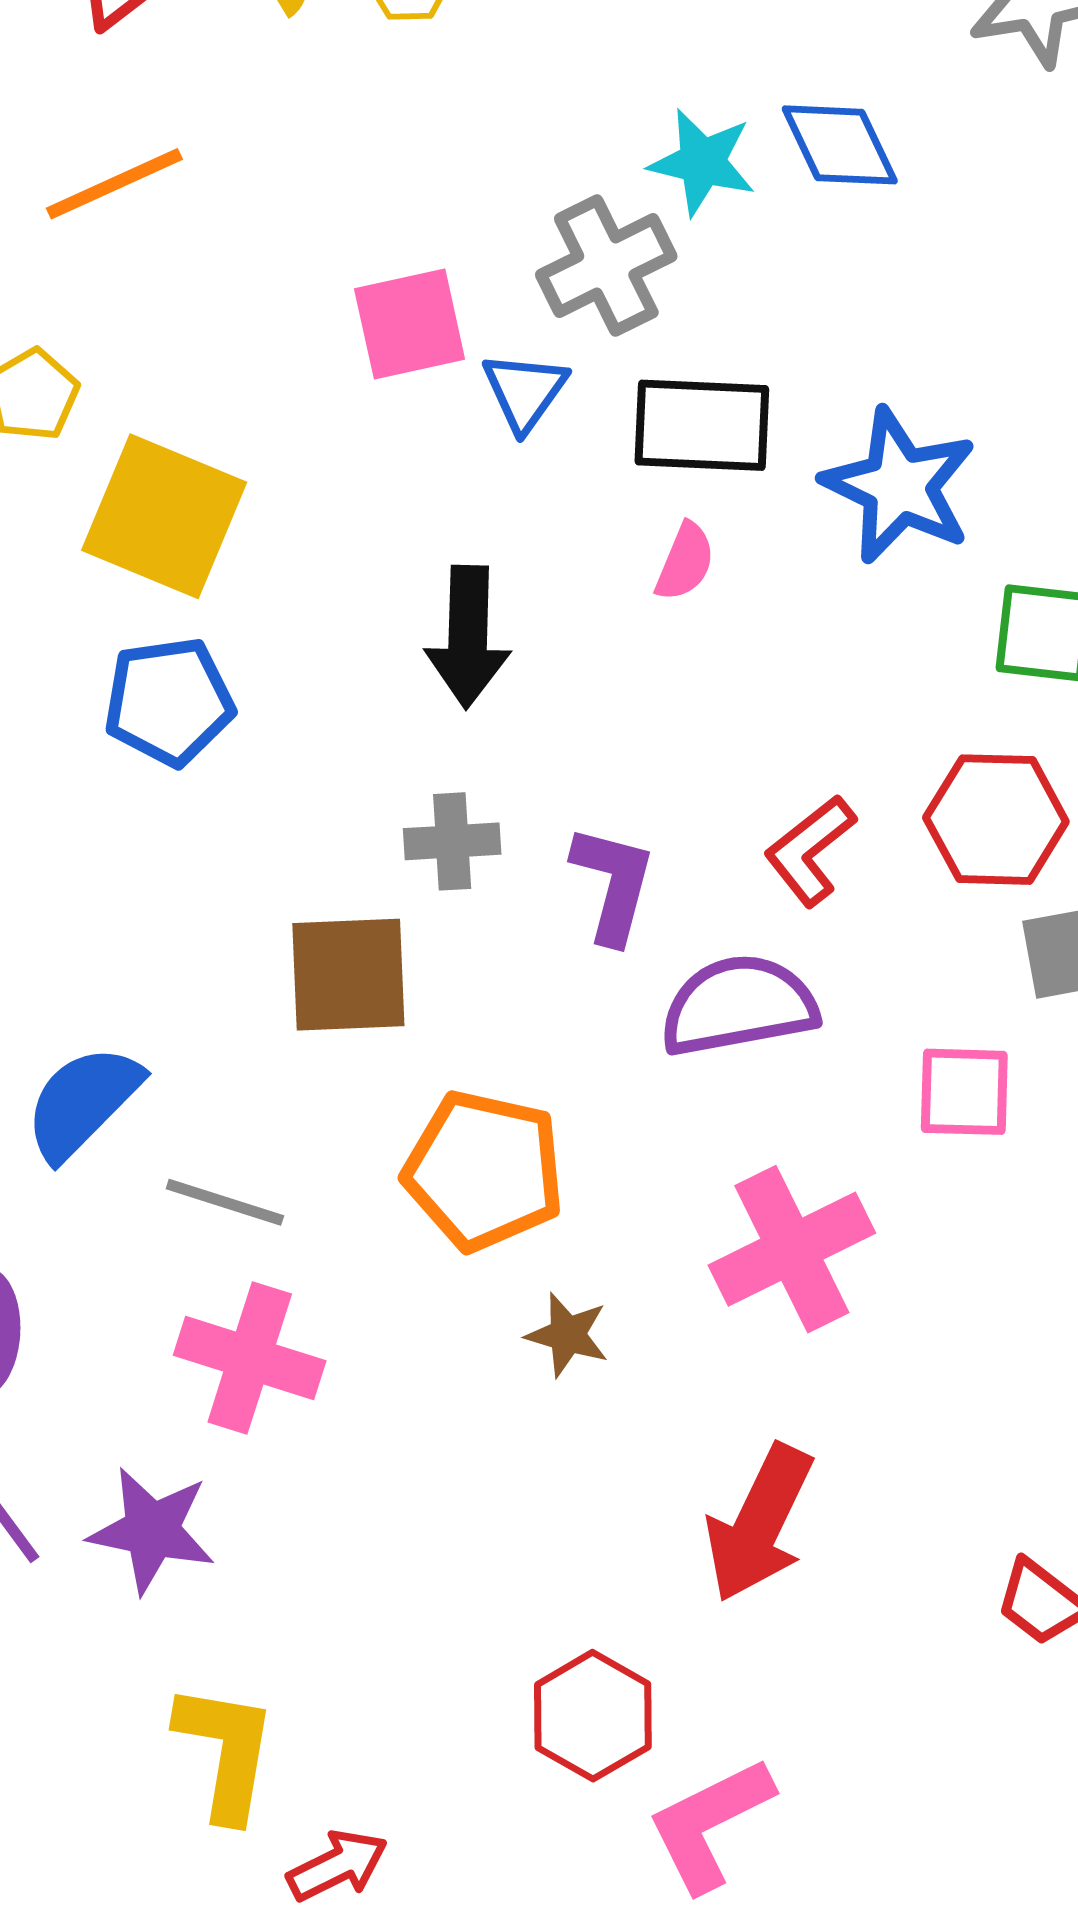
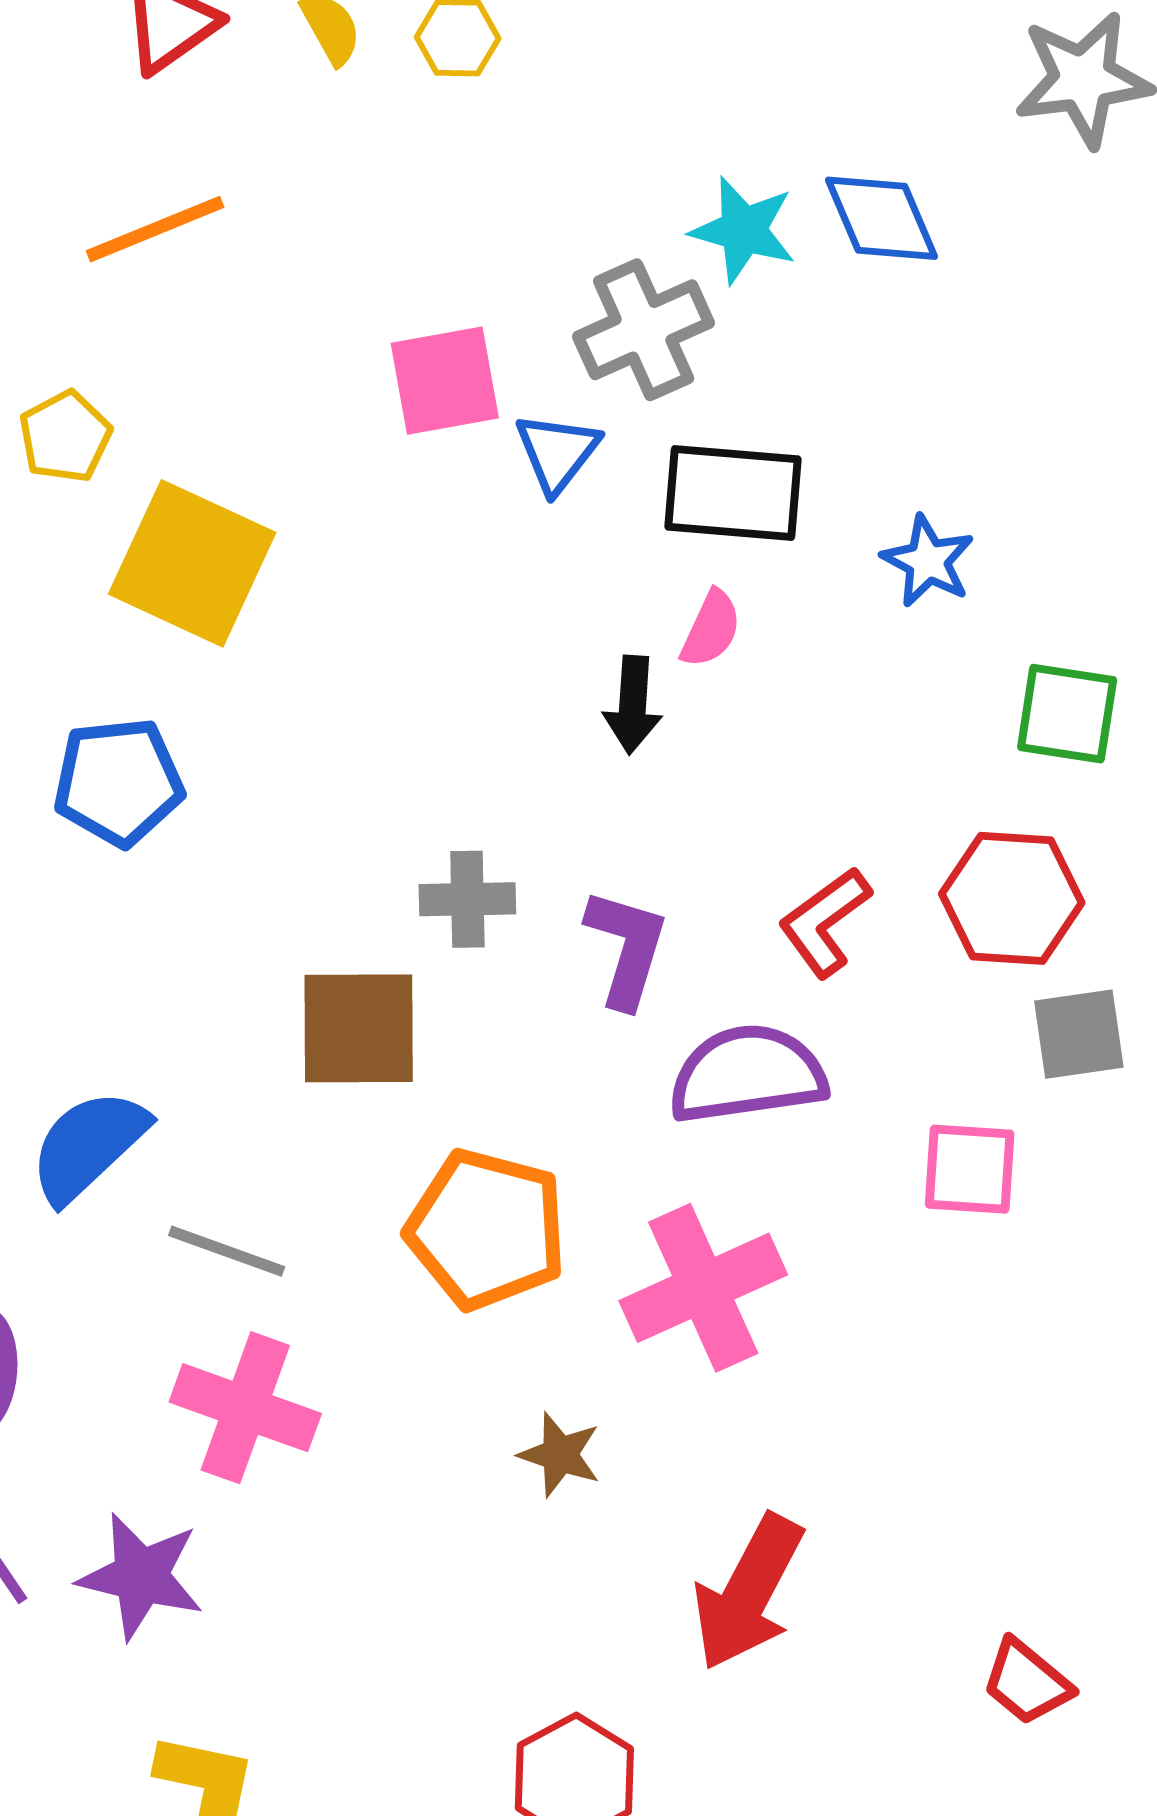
blue star: (899, 486) -> (928, 561), size x0.6
black arrow: (468, 637) -> (633, 705), moved, size x0.7
blue pentagon: (169, 701) -> (118, 782), moved
pink cross: (792, 1249) -> (703, 1288), moved
brown star: (567, 1335) -> (560, 1455), moved

